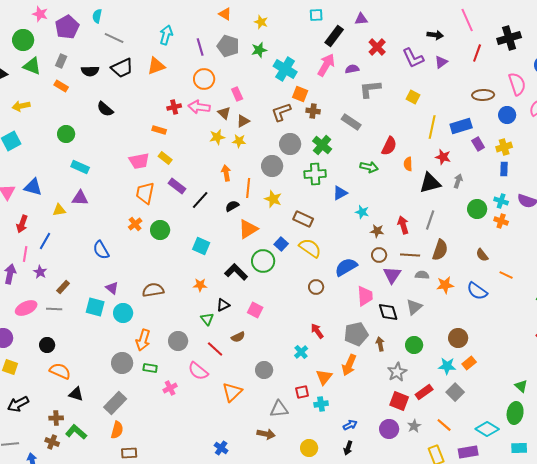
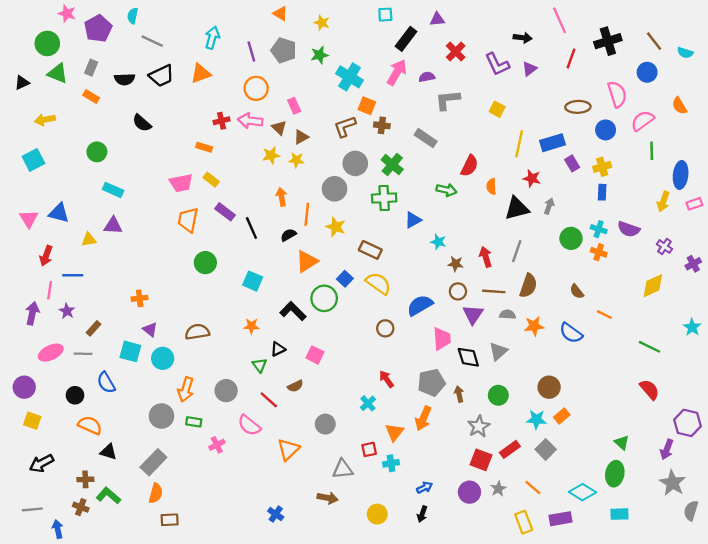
black line: (200, 200) -> (251, 228), turned -66
orange cross: (135, 224) -> (140, 298), moved, turned 32
blue line: (45, 241) -> (73, 275), turned 60
blue semicircle: (101, 250) -> (106, 383), moved

